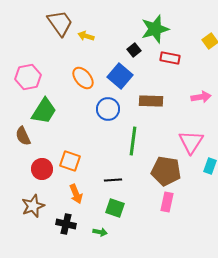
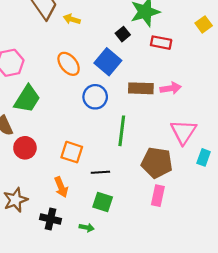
pink arrow: (201, 97) -> (171, 88), moved
orange square: (70, 161) -> (72, 152), moved
red circle: (42, 169) -> (25, 148), moved

